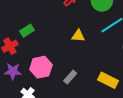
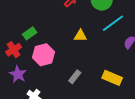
pink hexagon: (41, 67) -> (44, 55), moved
purple star: (13, 71) -> (18, 74), turned 30

